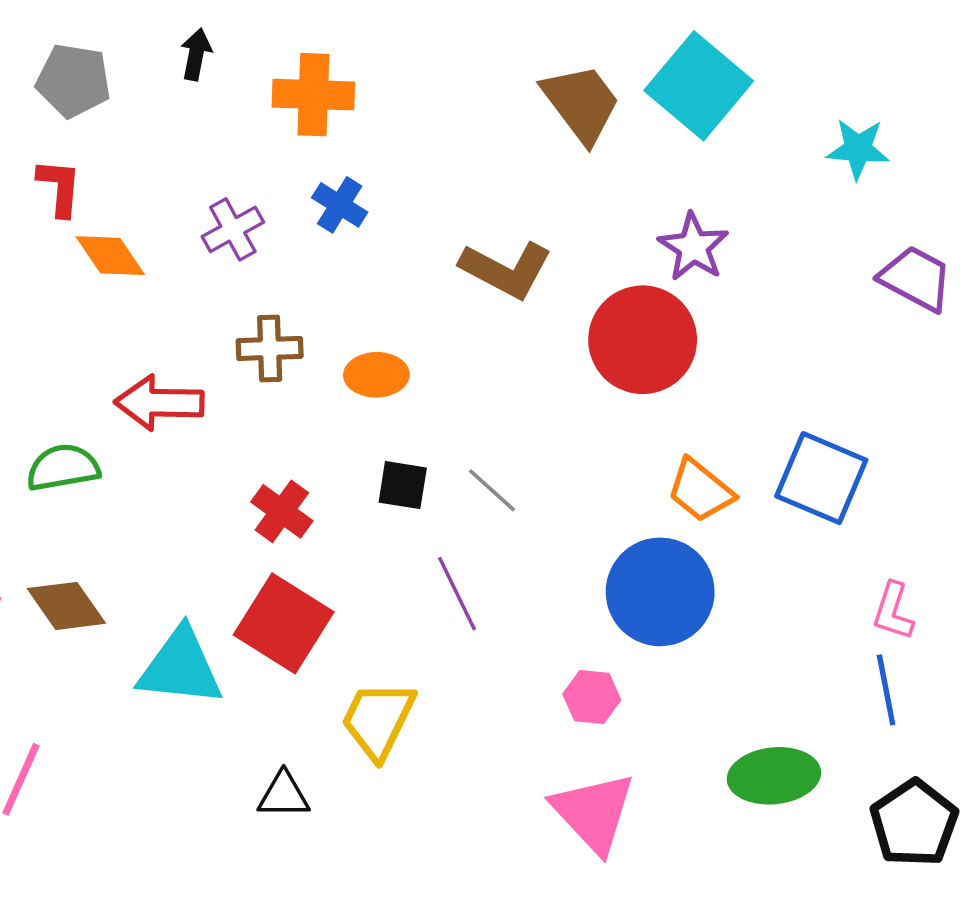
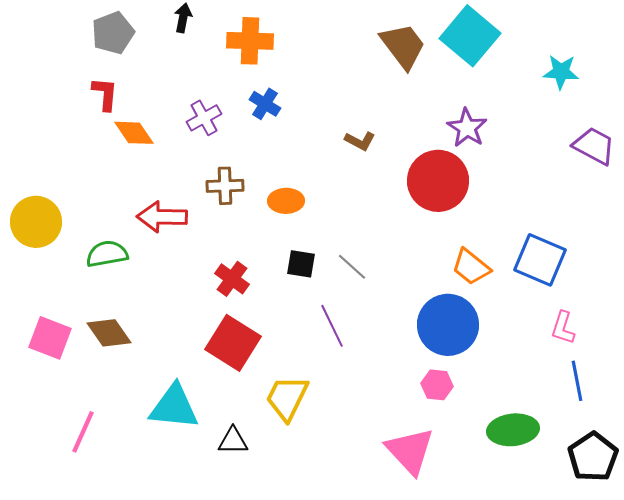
gray pentagon: (73, 81) -> (113, 33), turned -30
brown L-shape: (506, 270) -> (360, 141), size x0.6
pink L-shape: (893, 611) -> (563, 328), moved
cyan triangle: (180, 667) -> (174, 407), moved
pink hexagon: (592, 697) -> (437, 385), moved

